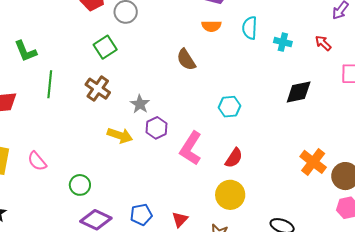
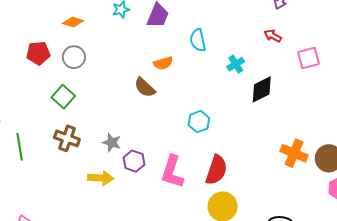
orange semicircle: (211, 26) -> (163, 63), moved
cyan cross: (283, 42) -> (236, 64), moved, turned -30
red semicircle: (234, 158) -> (216, 170), size x1.4

